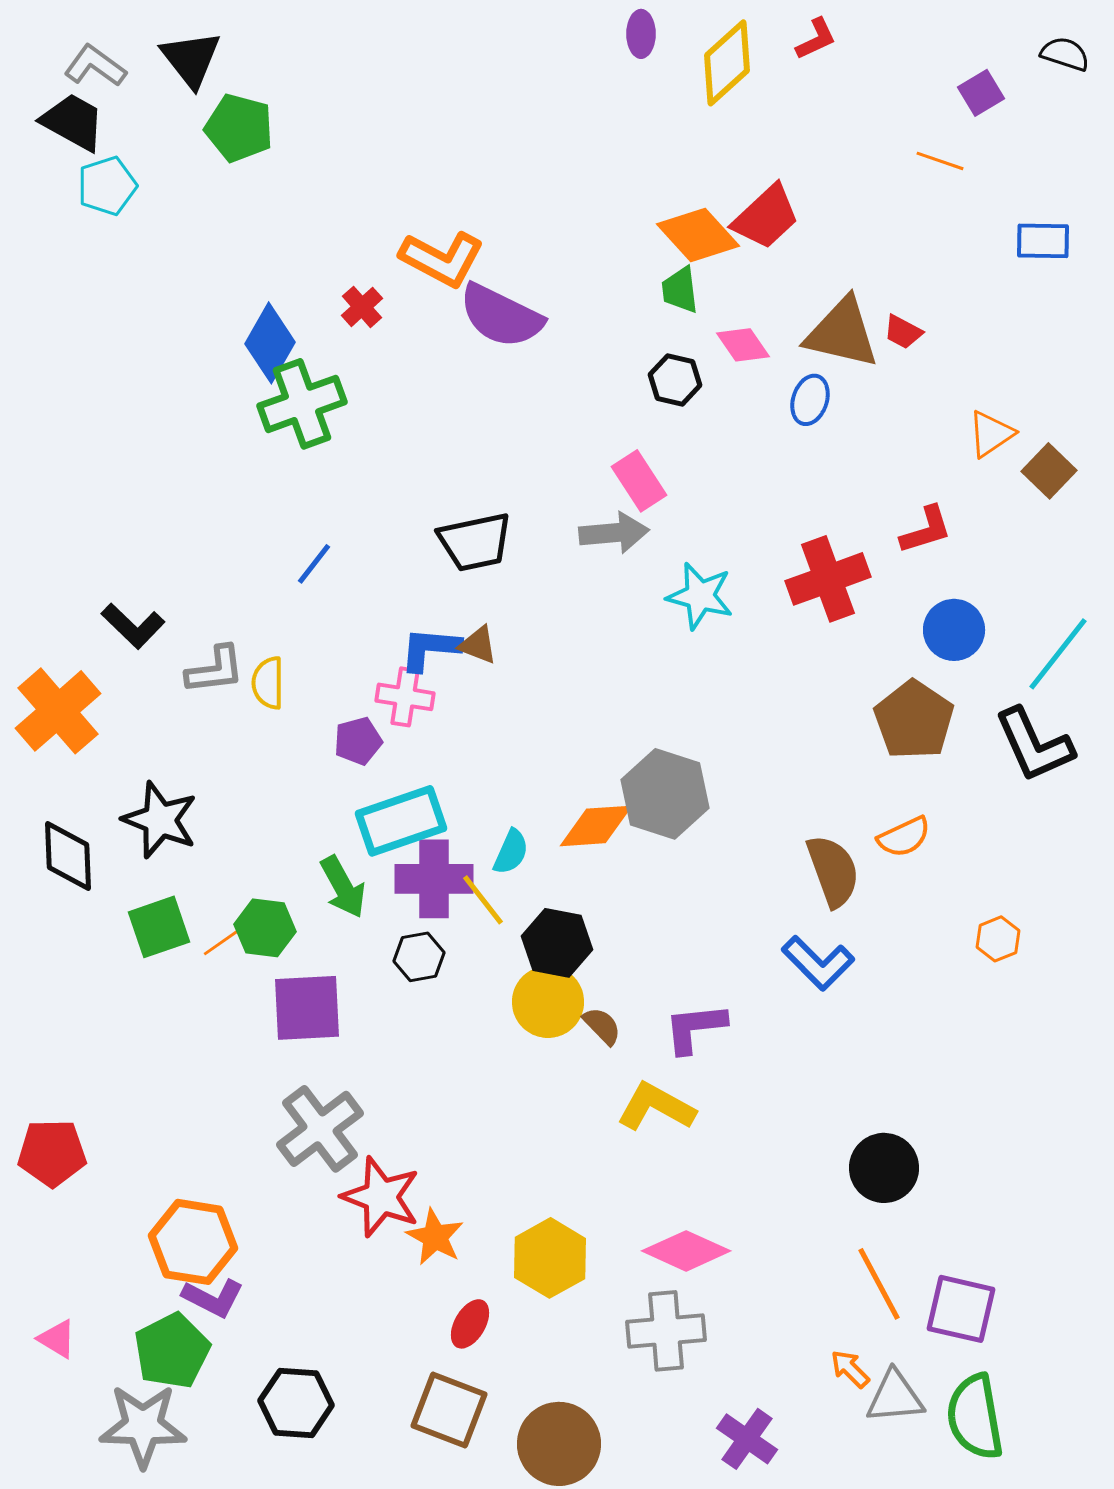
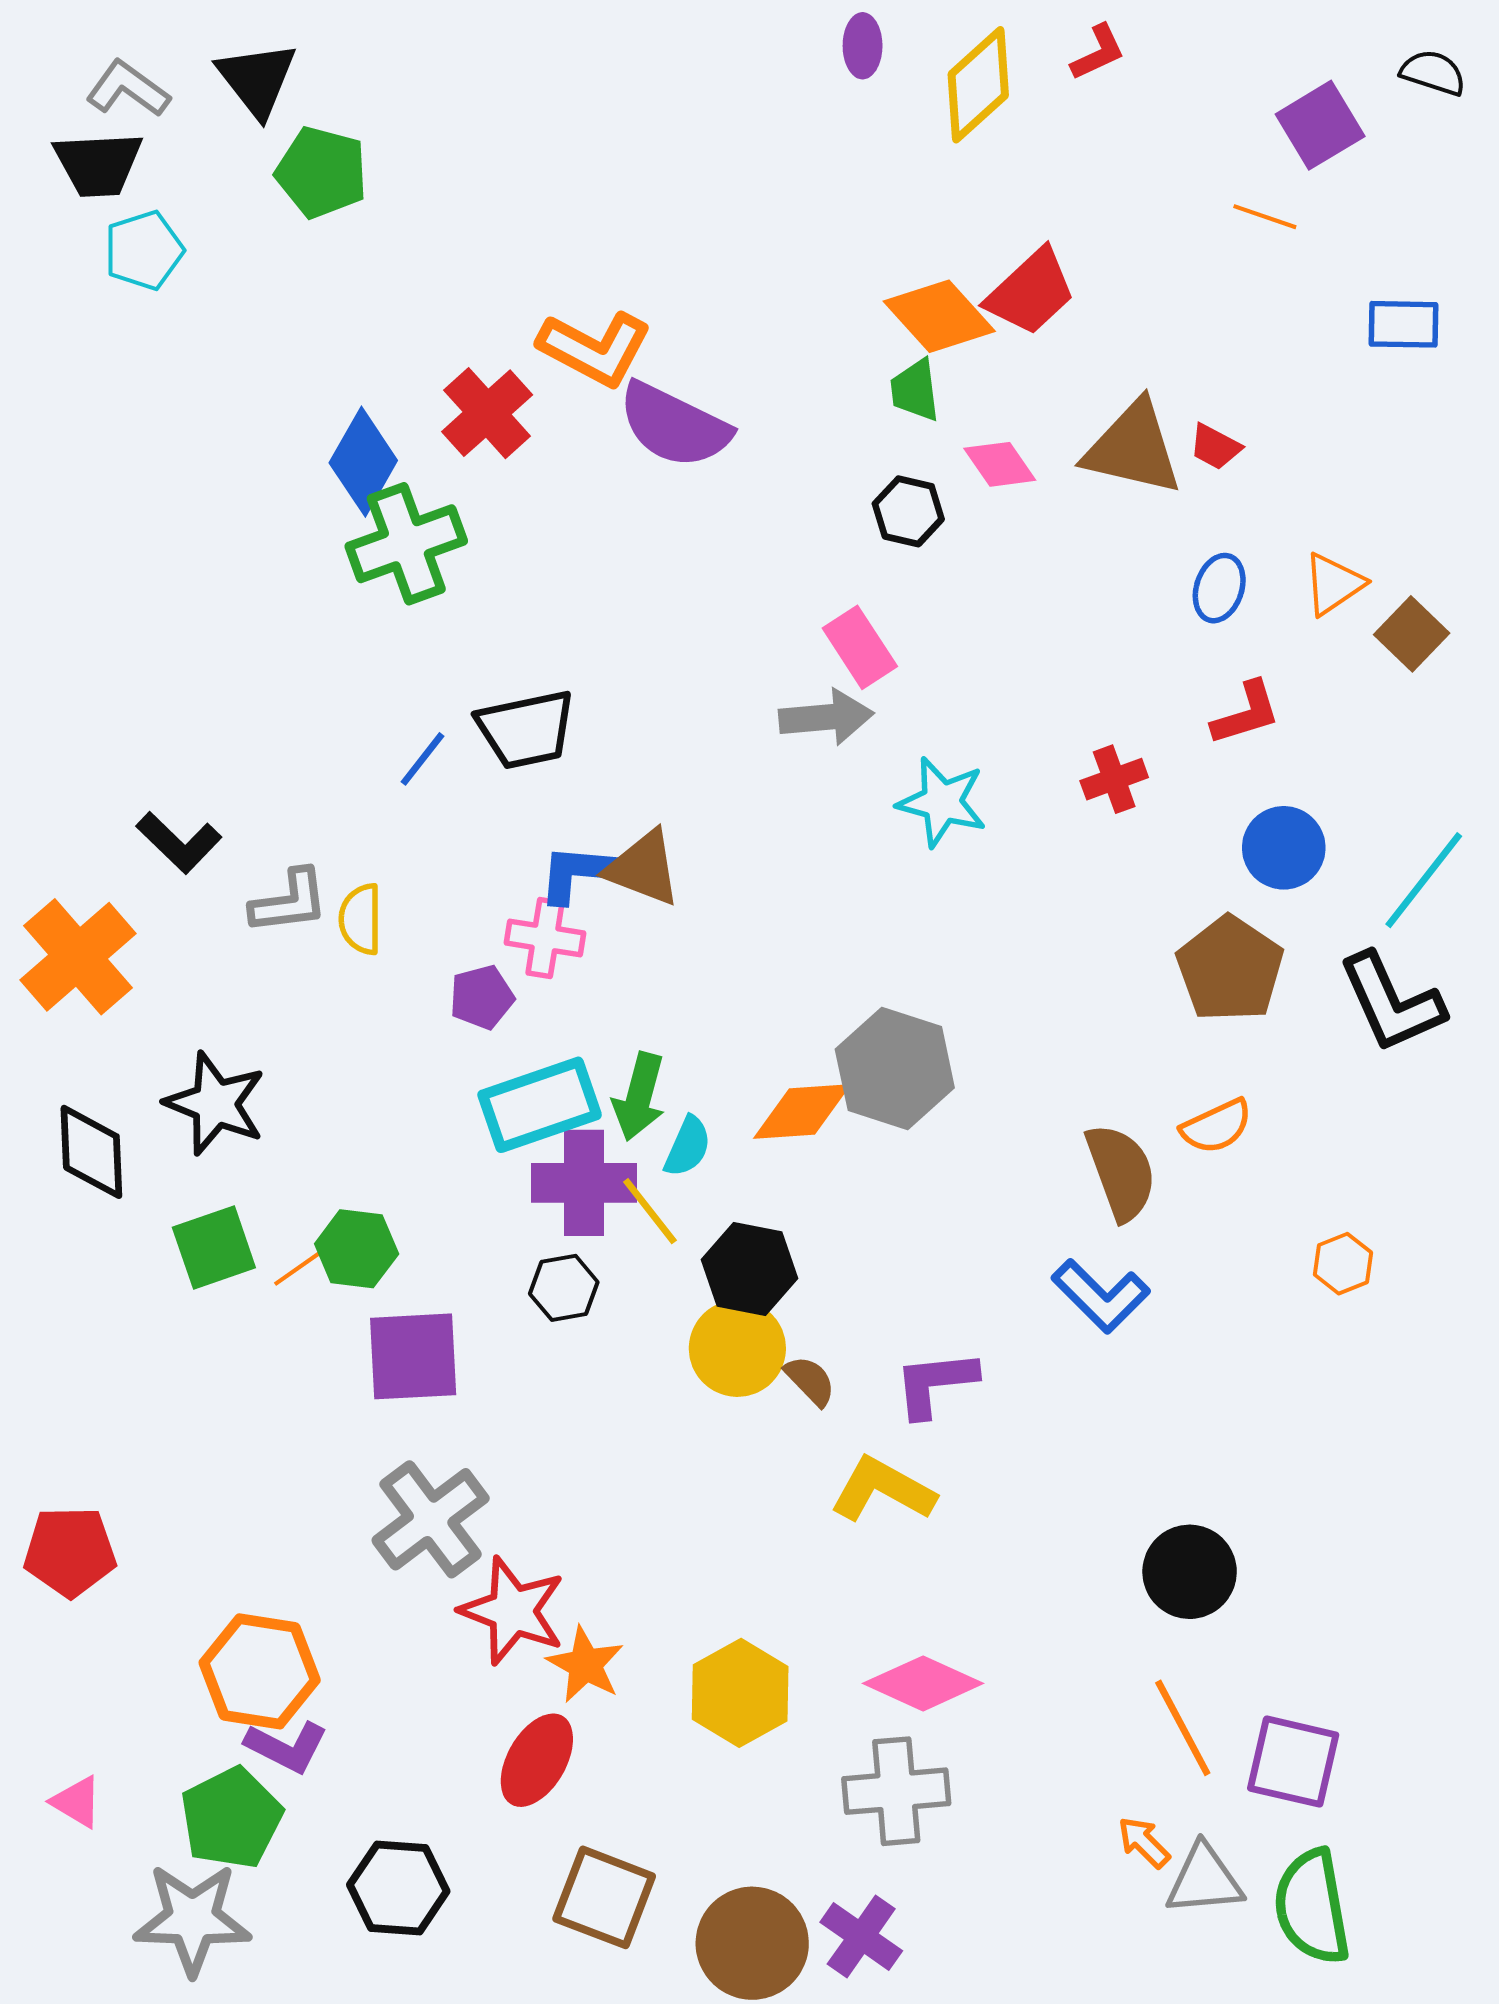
purple square: (981, 93) -> (1320, 125), size x1.4
black trapezoid: (73, 122) -> (98, 164), turned 148
red cross: (362, 307) -> (487, 413), size x1.6
blue ellipse: (810, 400) -> (1219, 588), moved
black trapezoid: (475, 542) -> (526, 729), moved
red cross: (828, 579) -> (1114, 779), size x0.6
brown triangle: (478, 645) -> (643, 868), size x1.5
green arrow: (343, 887) -> (639, 1097), moved, turned 44
red ellipse: (470, 1324) -> (537, 1760), moved, size x1.4
purple cross: (747, 1439) -> (861, 1936), moved

